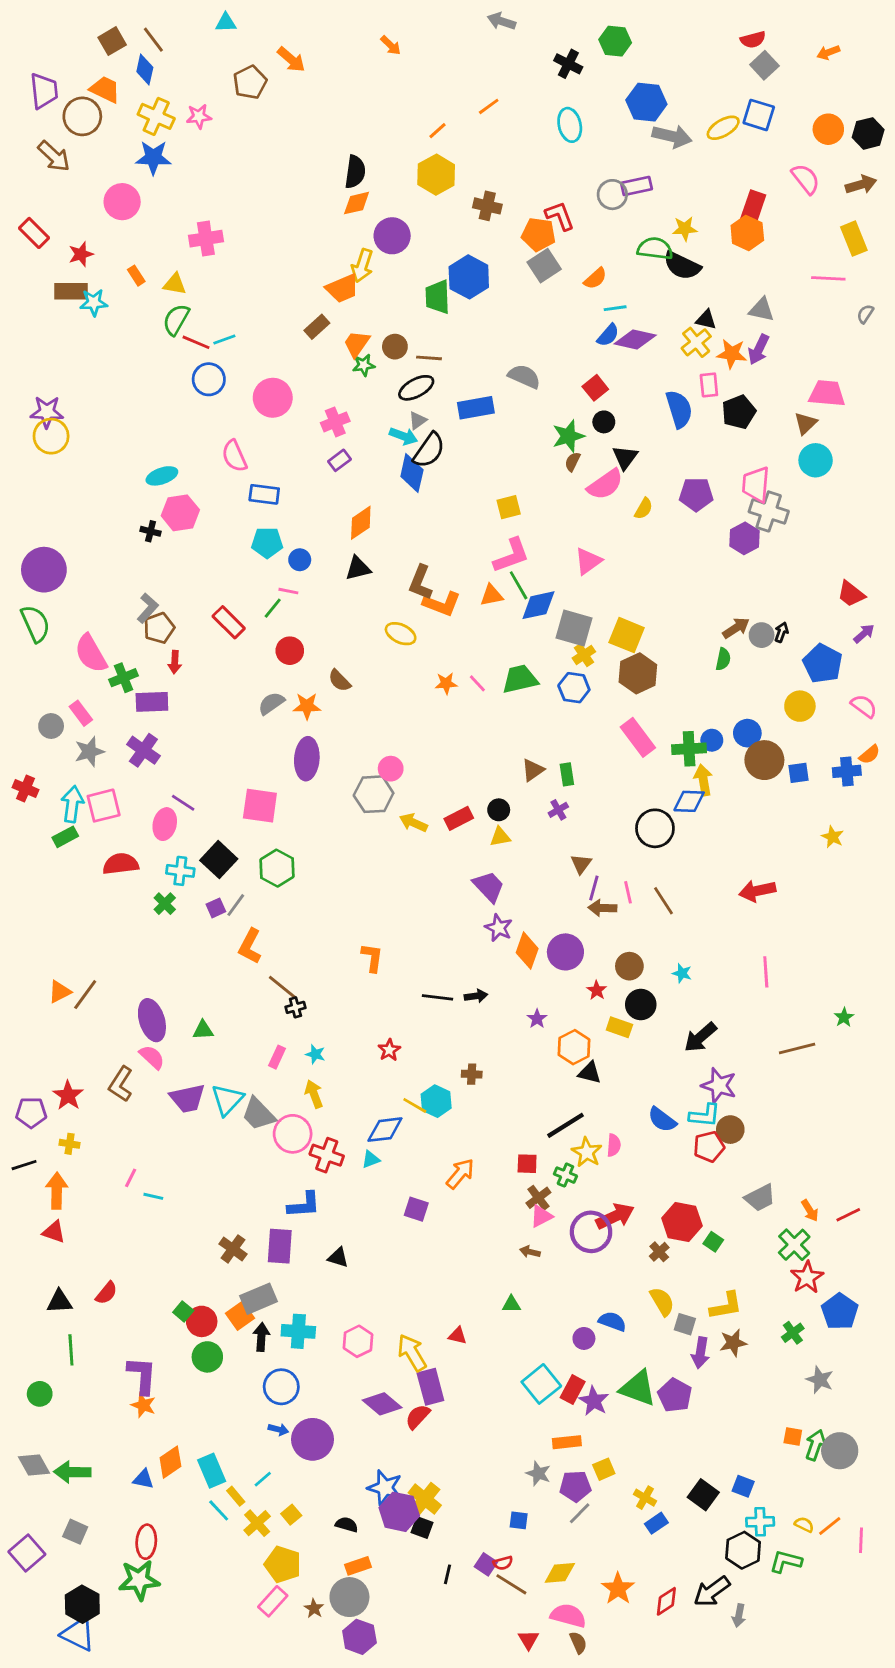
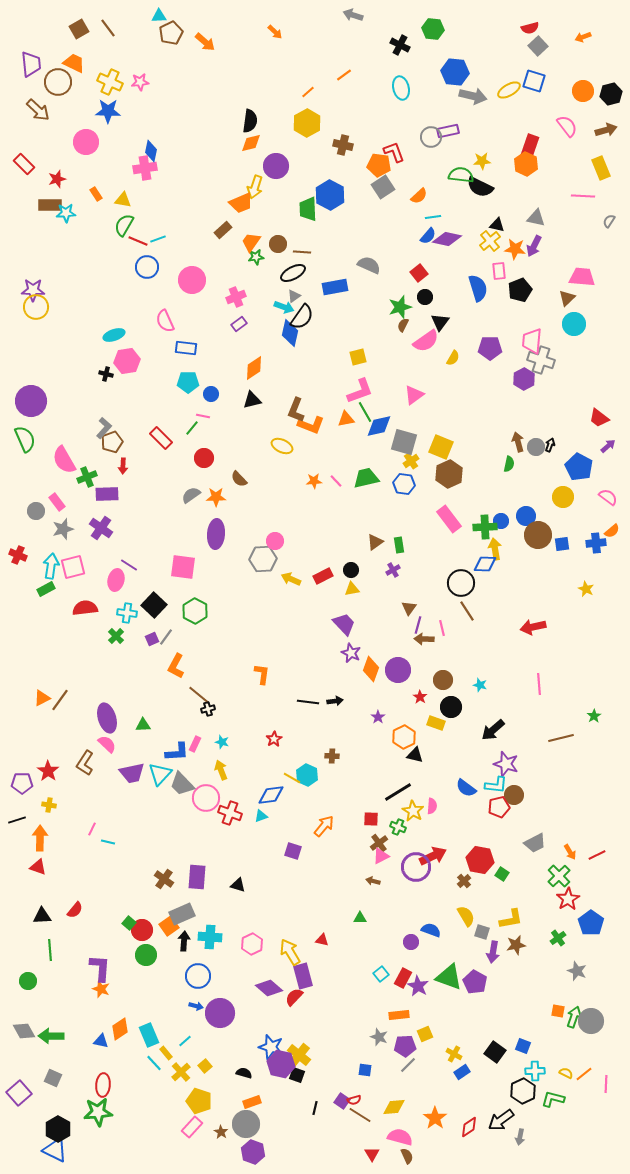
blue diamond: (145, 70) -> (151, 151), moved
brown pentagon: (250, 82) -> (171, 33), moved
brown arrow: (736, 628) -> (518, 442), turned -72
brown line: (663, 901) -> (467, 611), moved
blue L-shape: (304, 1205) -> (177, 752), moved
cyan square: (541, 1384) -> (381, 974), size x0.6

